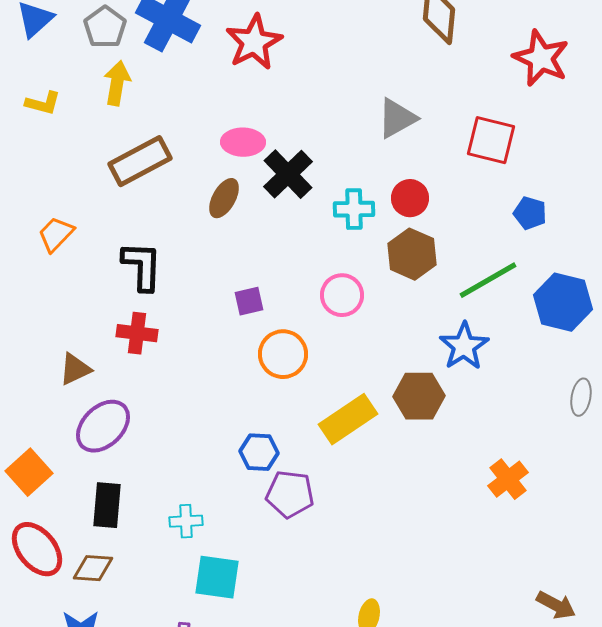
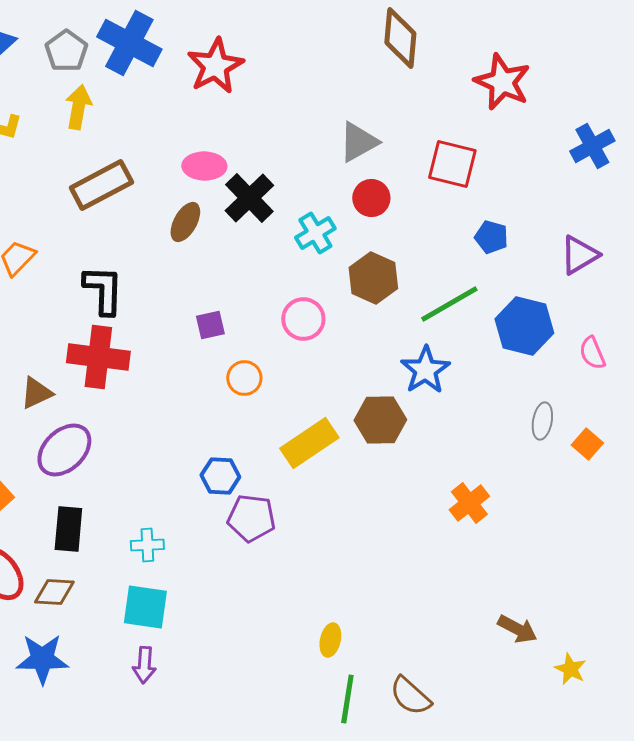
red circle: (410, 198) -> (371, 198), moved
cyan cross: (354, 209) -> (315, 233), turned -30
red cross: (137, 333) -> (98, 357), size x1.5
orange circle: (283, 354) -> (244, 378), size x0.7
cyan square: (217, 577) -> (145, 607), moved

